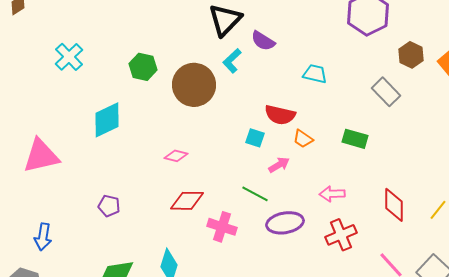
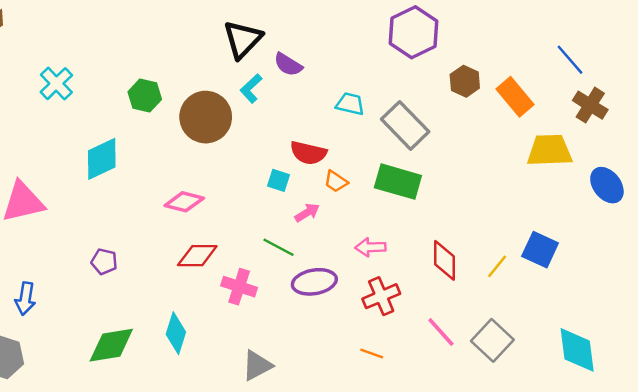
gray rectangle: (386, 92) -> (405, 125), moved, size x1.4
green rectangle: (355, 139) -> (398, 182), size x1.5
pink diamond: (176, 156) -> (184, 202), size x1.4

